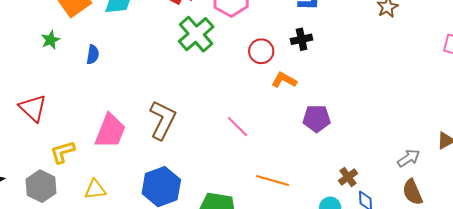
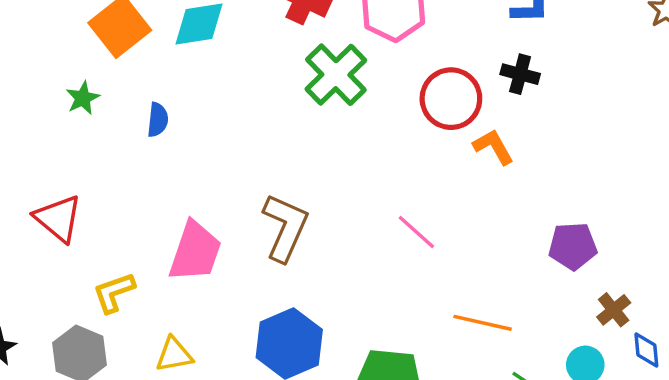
black cross: (302, 39) -> (520, 74), turned 30
red circle: (261, 51) -> (451, 99), size x1.4
orange L-shape: (284, 80) -> (493, 147), turned 35
purple pentagon: (317, 119) -> (573, 246), moved

